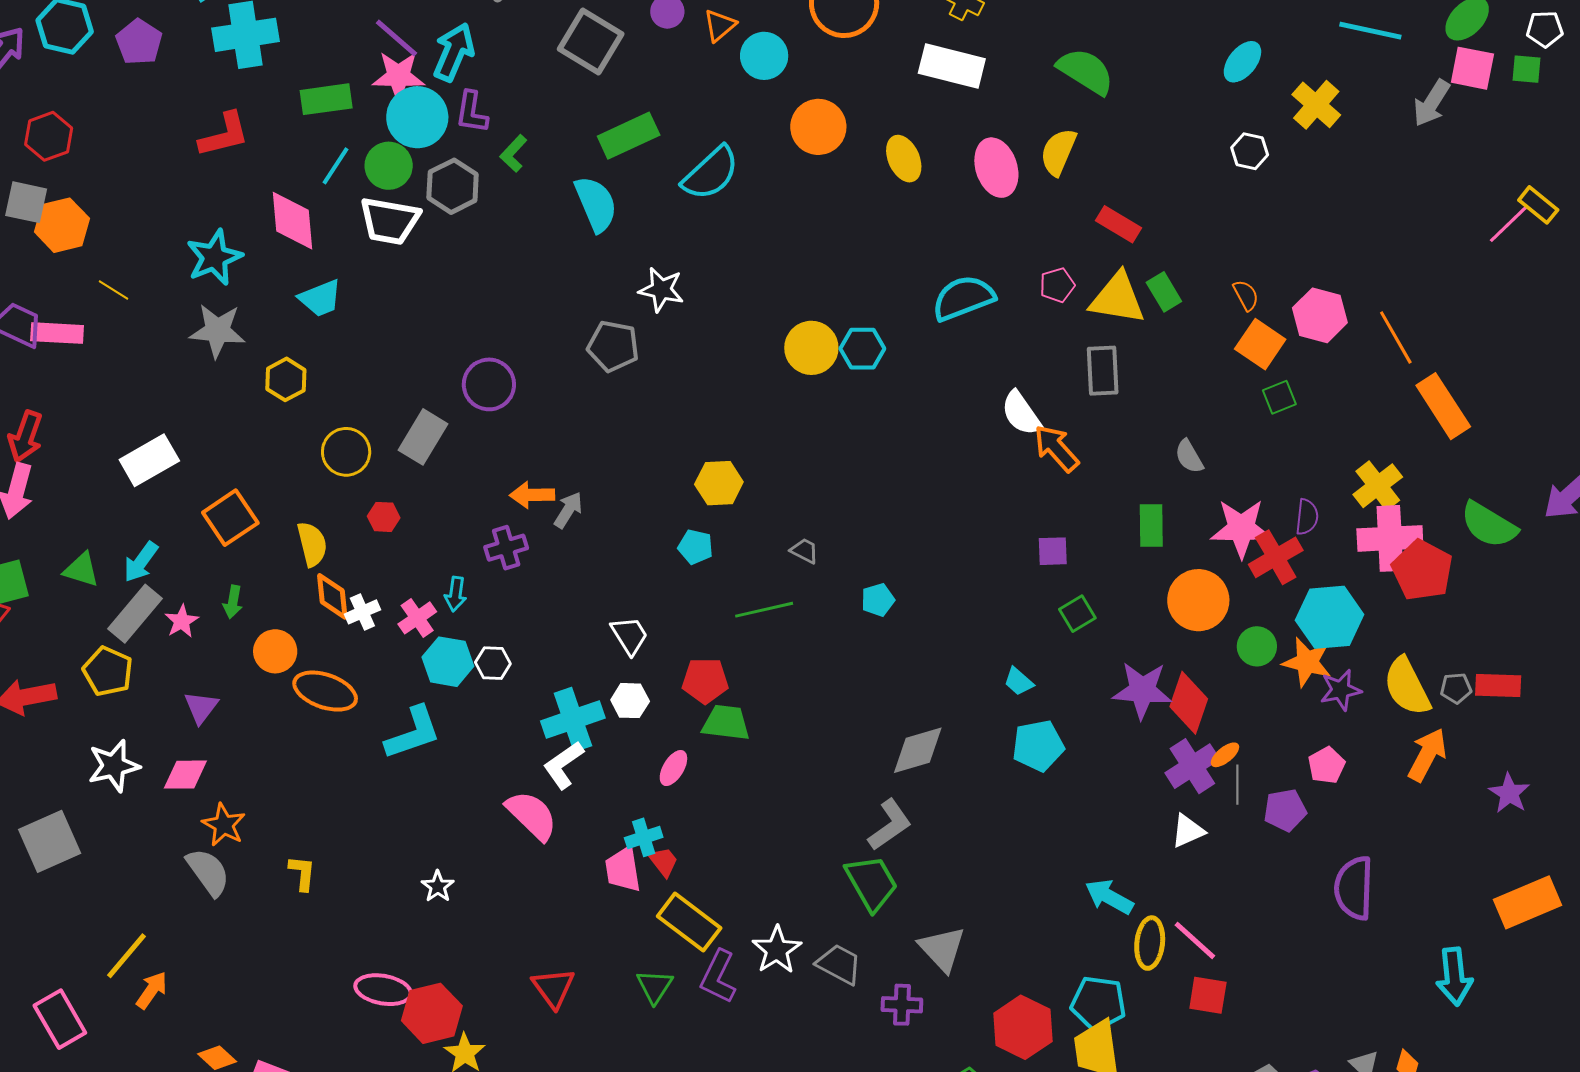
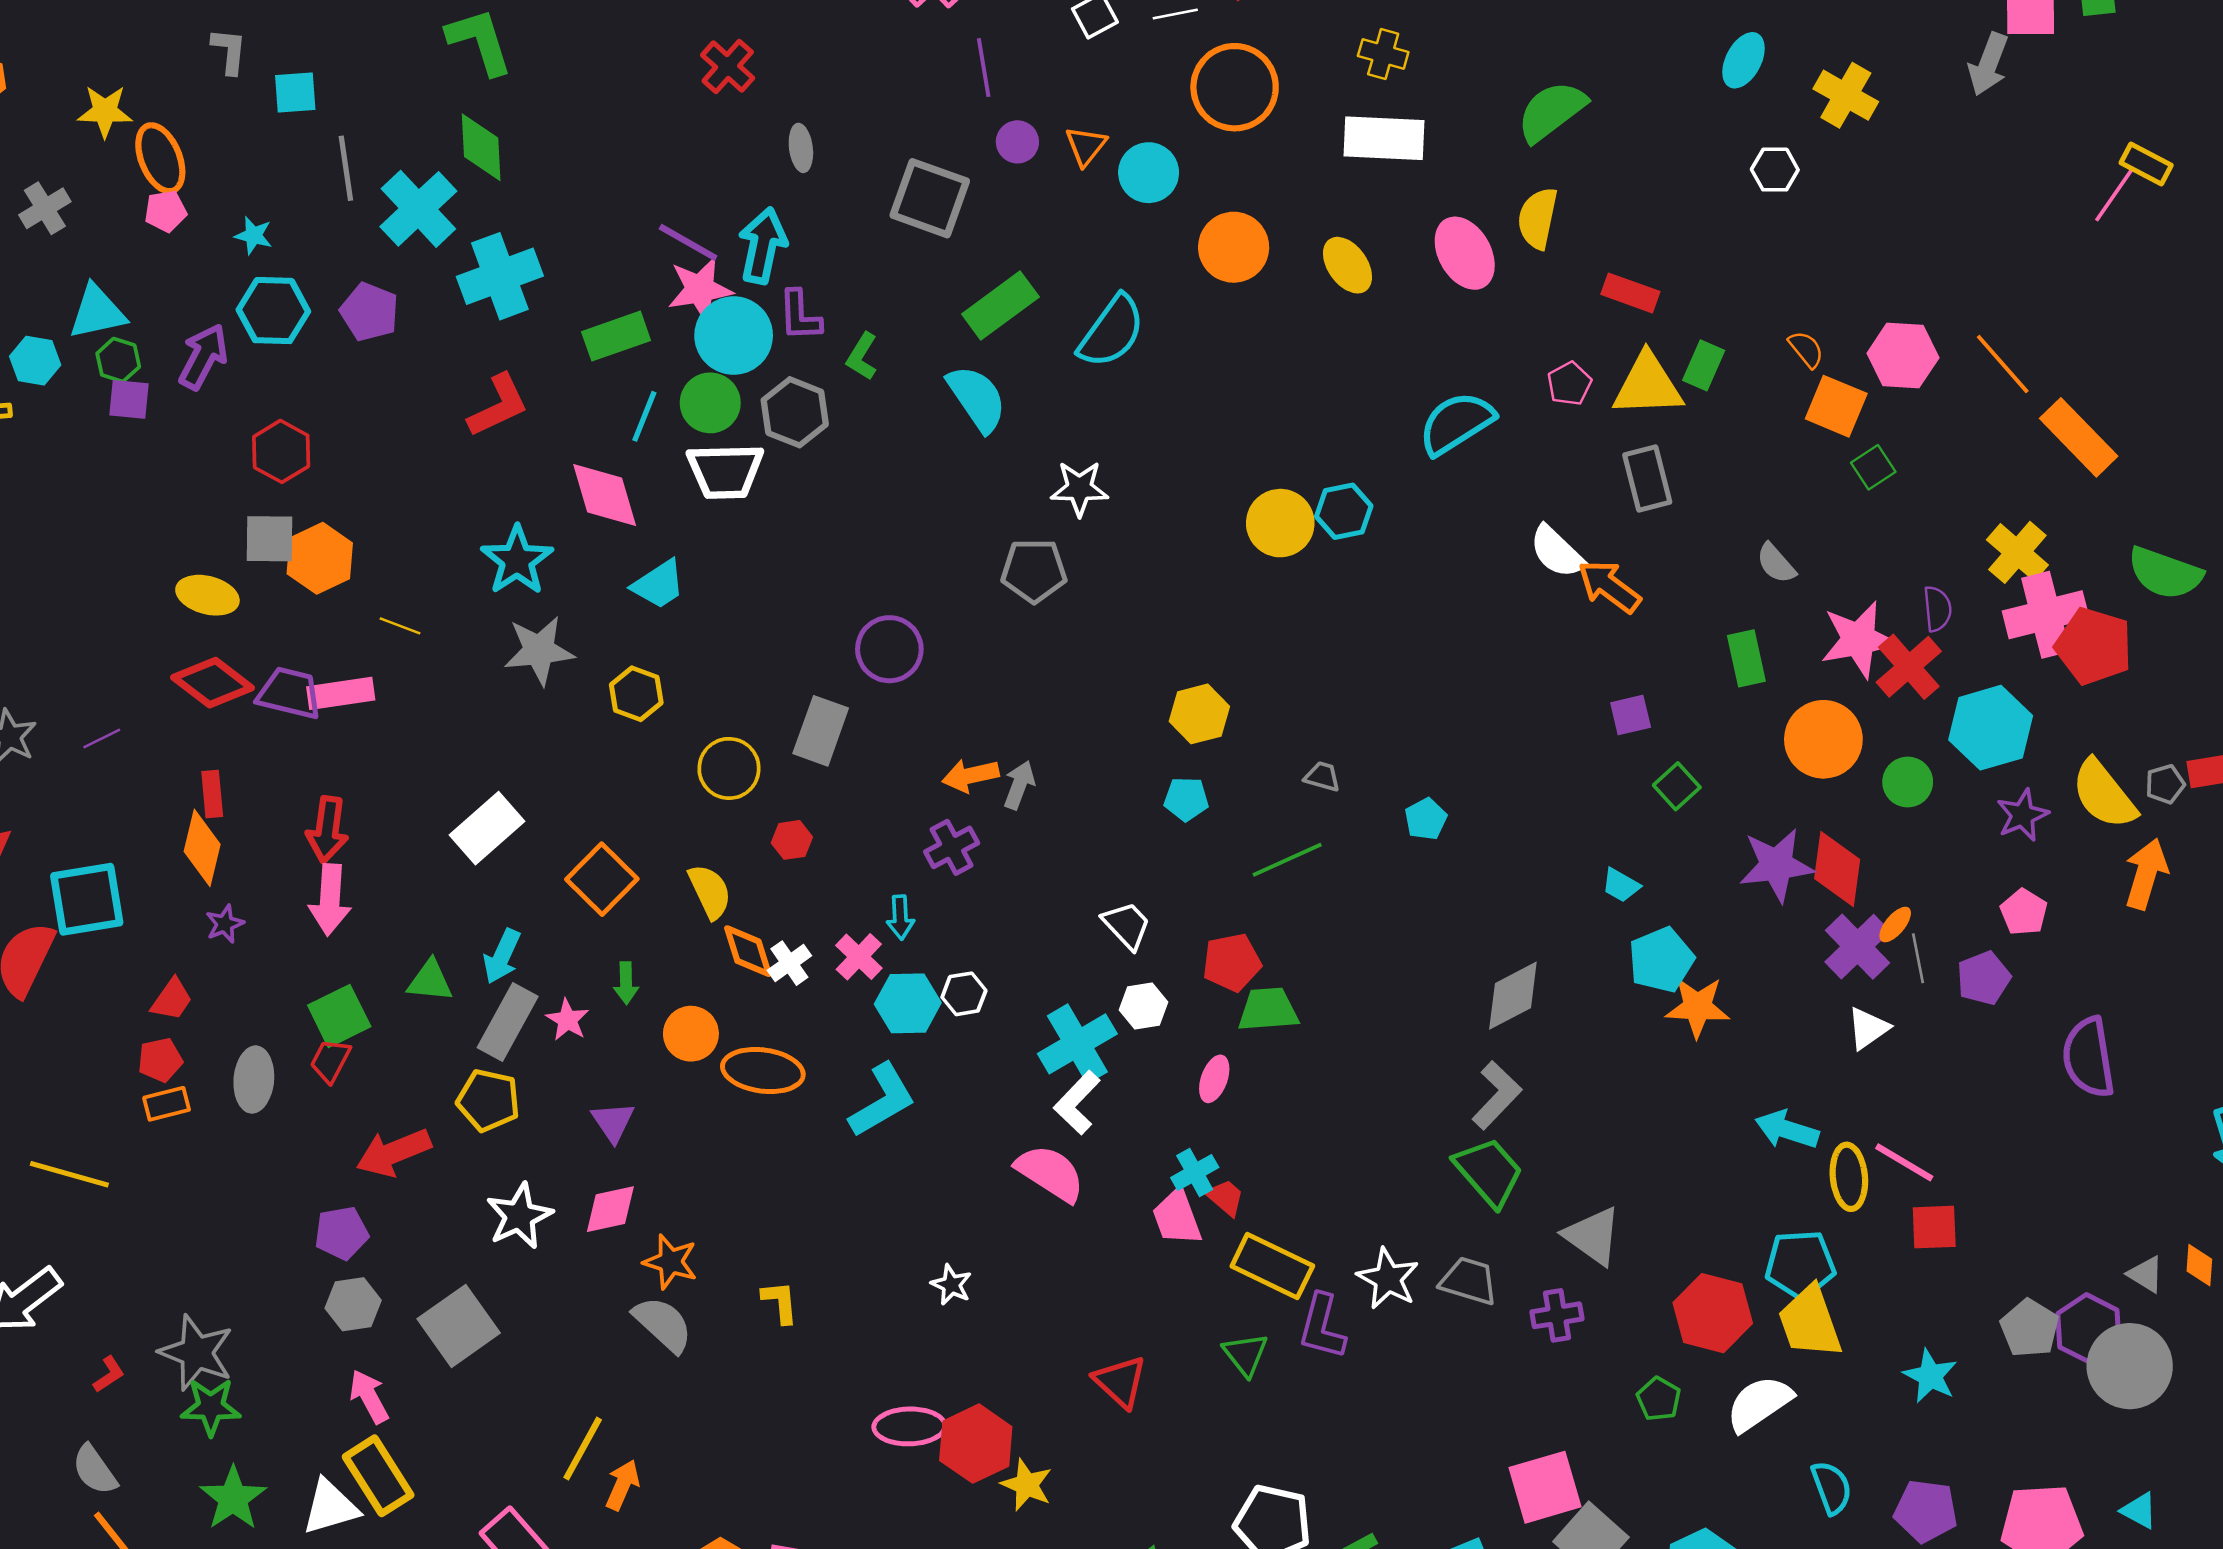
green semicircle: (1086, 71) -> (1551, 111), turned -58
green rectangle: (1164, 292) -> (1704, 365), turned 66
orange star: (1307, 662) -> (1697, 1007), moved

